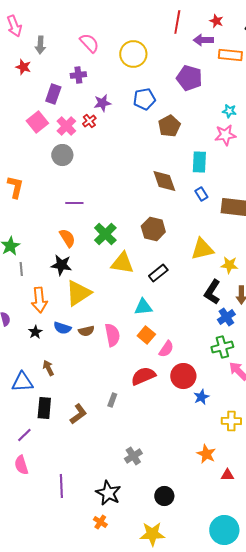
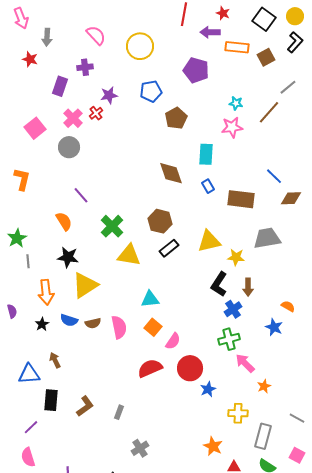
pink square: (37, 122) -> (35, 128), moved
purple line: (74, 203) -> (81, 195), turned 48
orange semicircle: (67, 238) -> (64, 221), moved
black rectangle: (158, 273) -> (169, 248), moved
gray rectangle: (112, 400) -> (119, 412), moved

